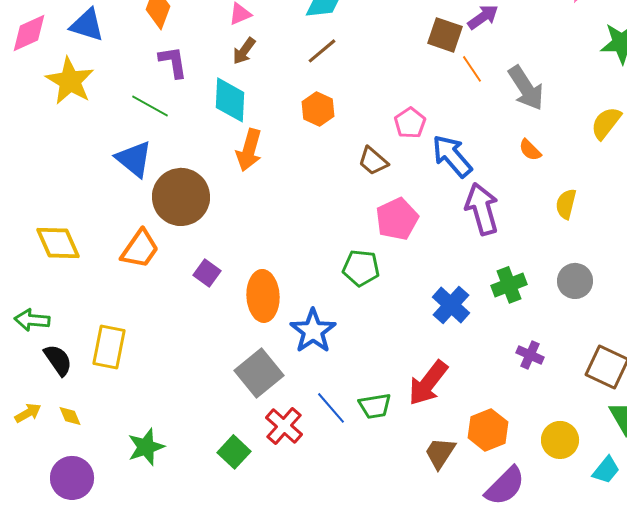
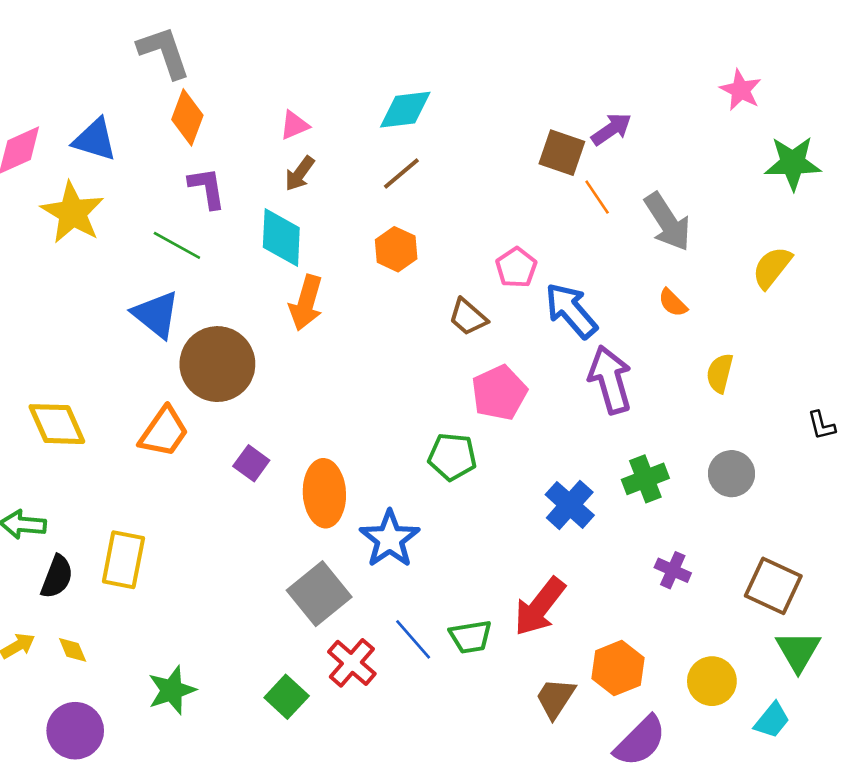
black semicircle: (58, 360) -> (57, 577), turned 56

